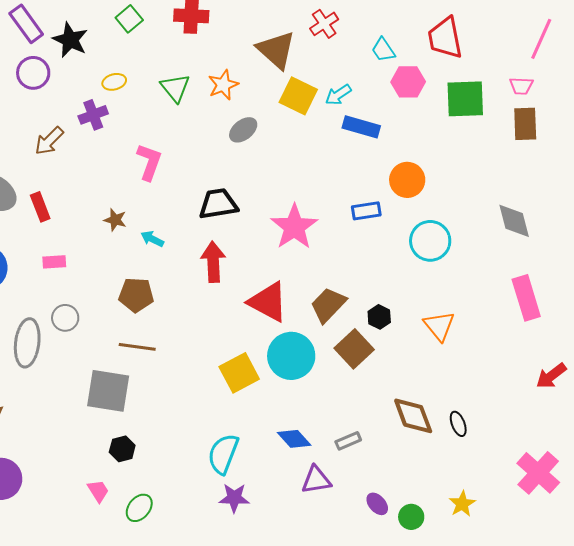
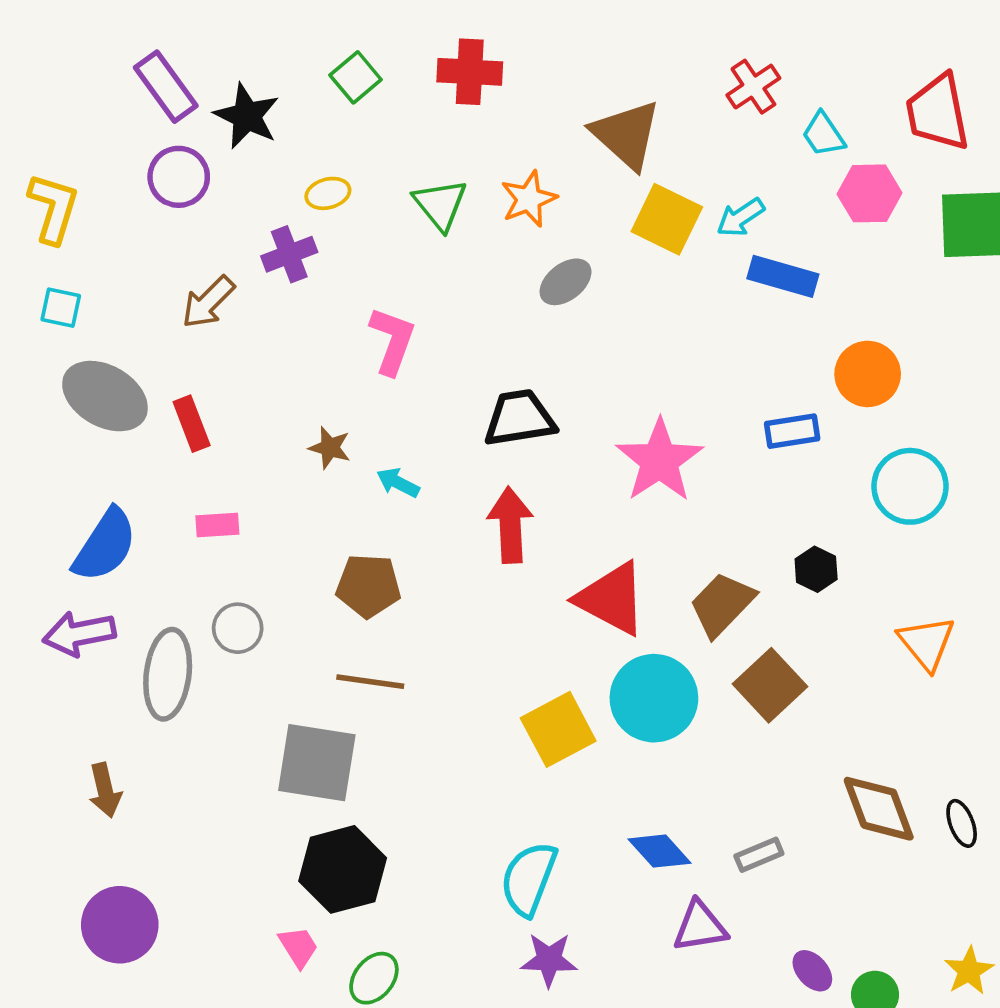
red cross: (324, 24) -> (753, 87), moved
black hexagon: (379, 317) -> (816, 569), moved
black hexagon: (122, 449) -> (343, 869), size x1.8

